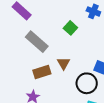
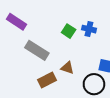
blue cross: (93, 11) -> (89, 29), moved
brown triangle: (64, 63) -> (67, 68), turned -32

